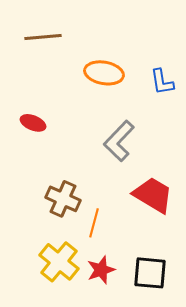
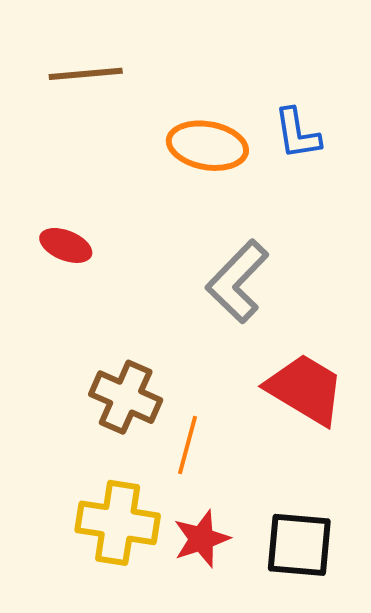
blue L-shape: (162, 82) -> (297, 134), moved
yellow cross: (59, 262) -> (118, 523), turned -30

